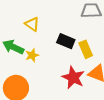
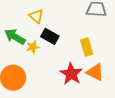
black rectangle: (66, 41) -> (50, 36), moved

